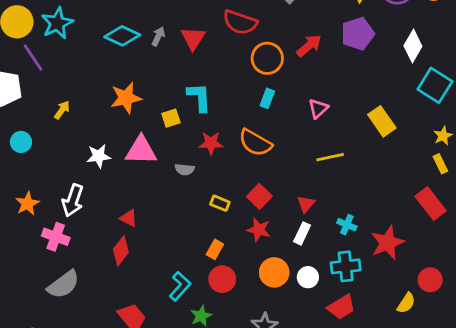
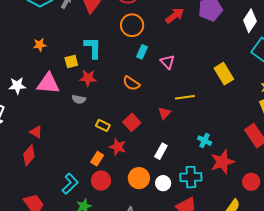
orange circle: (267, 58) -> (132, 25), moved
orange star: (126, 98) -> (40, 45), size x0.6
pink triangle: (318, 108) -> (167, 62), moved, turned -35
red star: (211, 143) -> (88, 78), moved
orange semicircle: (255, 143) -> (131, 83), size x0.7
red triangle: (306, 204) -> (164, 113), moved
cyan cross: (347, 225) -> (204, 141), moved
red star: (259, 230) -> (118, 147), moved
red circle: (430, 280) -> (251, 182), moved

